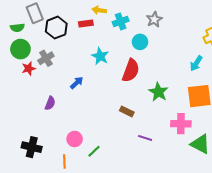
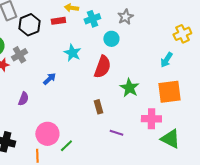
brown rectangle: (127, 111) -> (98, 107), turned 48
pink circle: (75, 139) -> (47, 134), size x1.5

